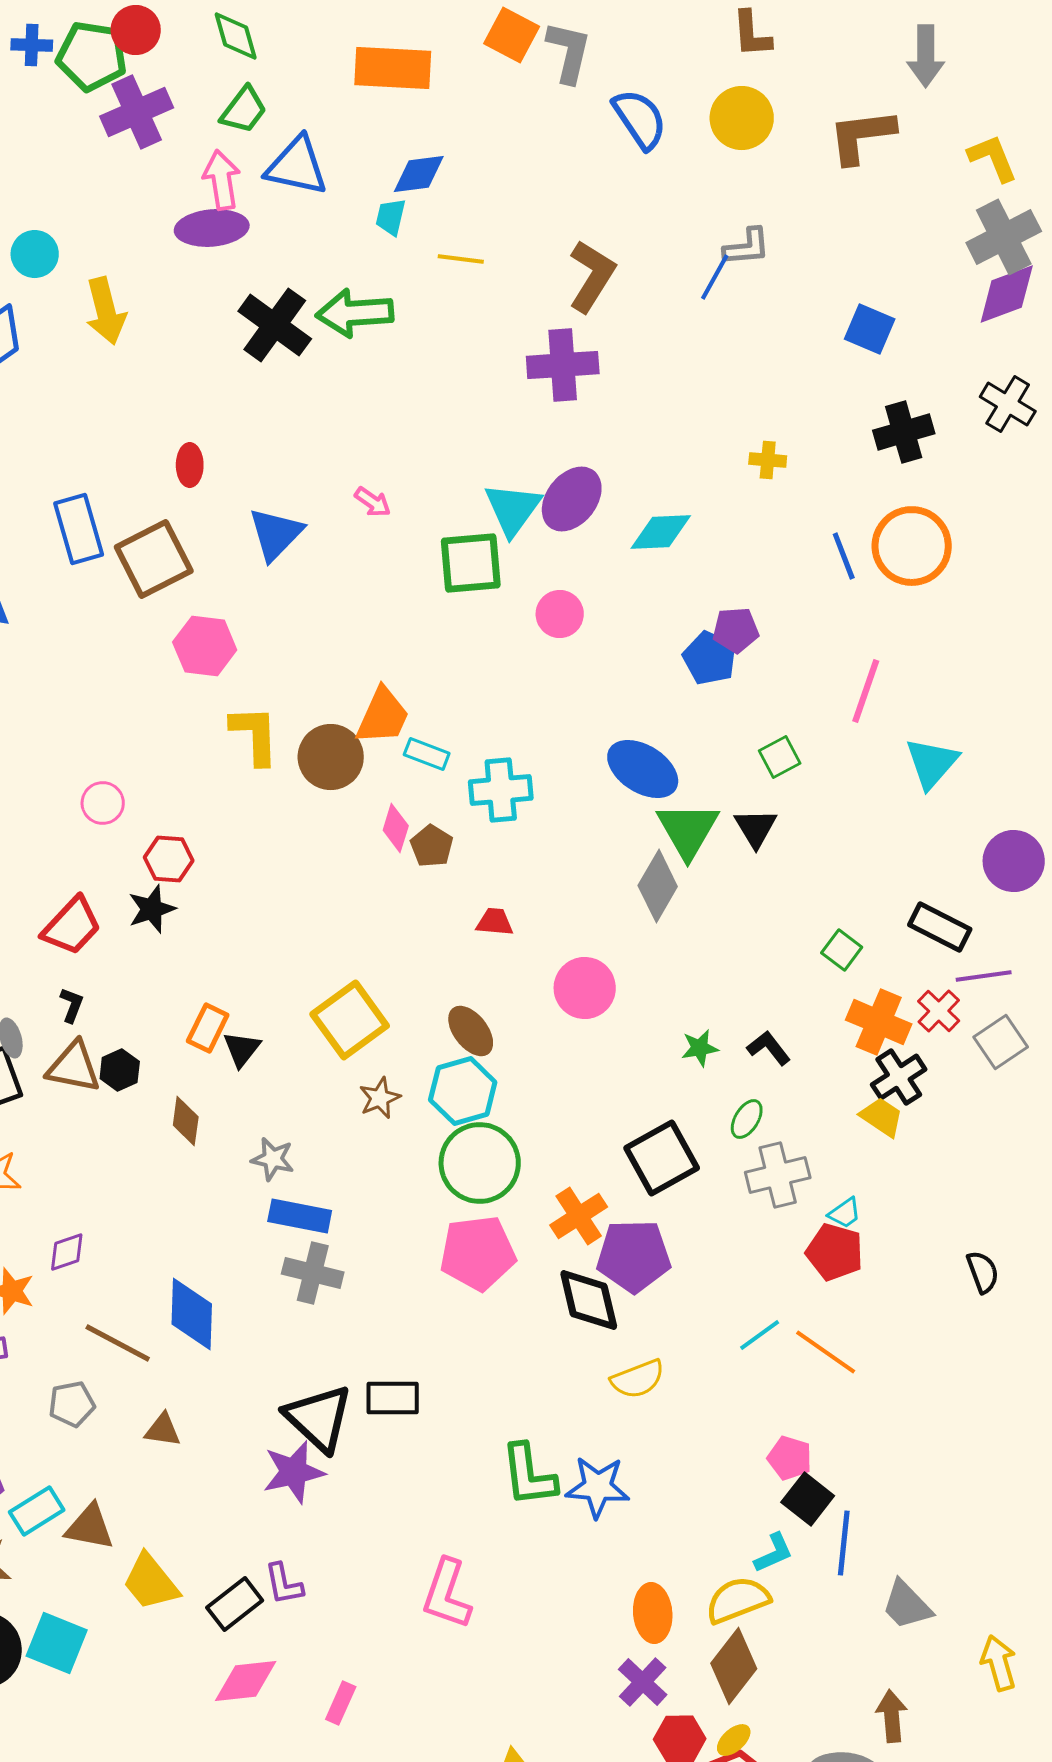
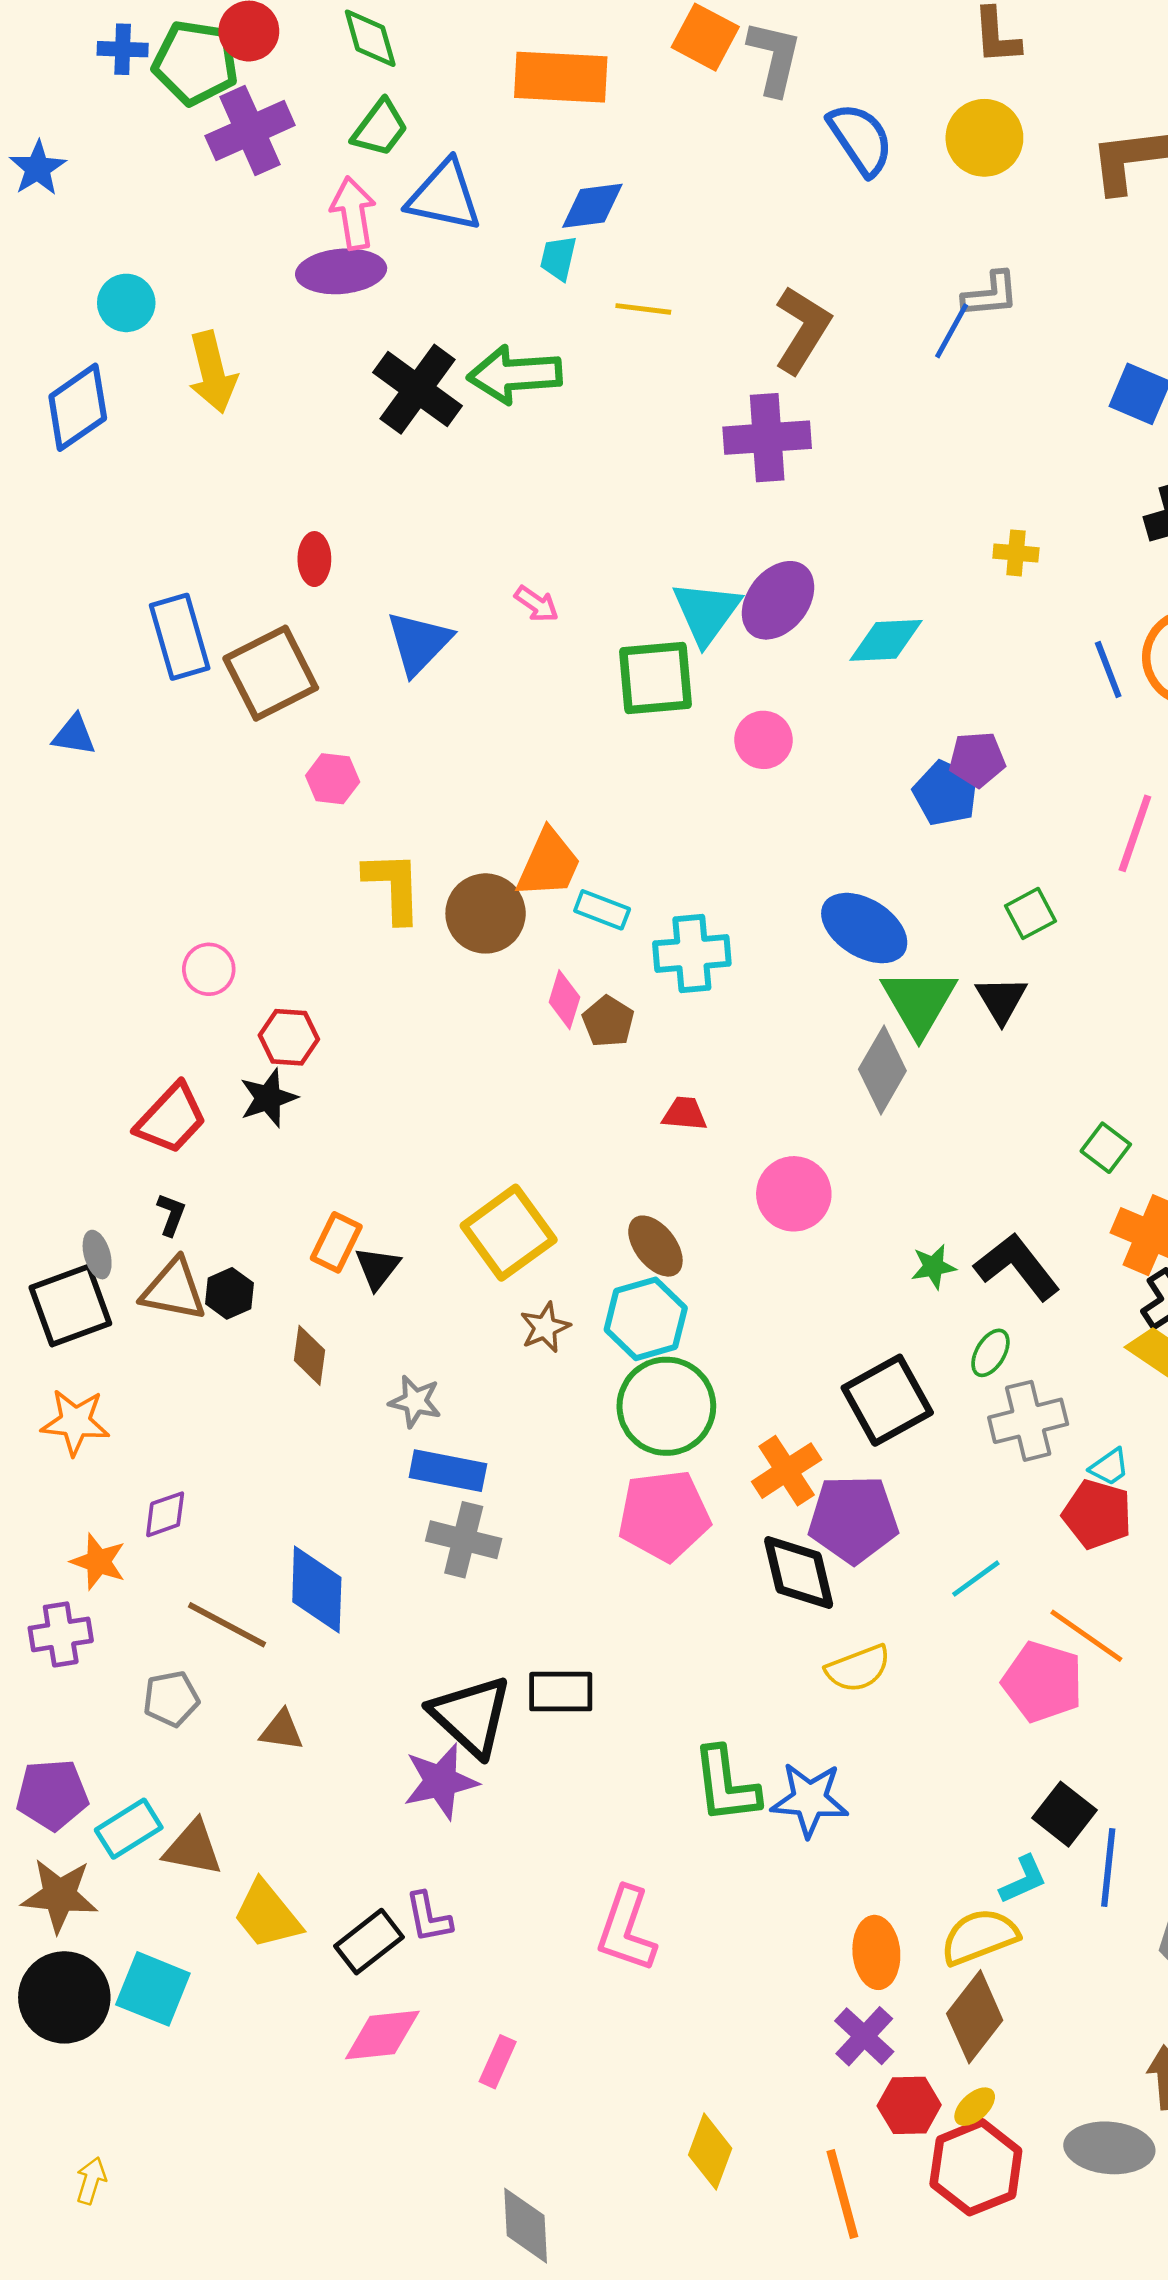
pink hexagon: (205, 646) -> (333, 779), size x0.7
black L-shape: (769, 1048) -> (1017, 1267), size x1.6
cyan line: (760, 1335) -> (976, 1579), moved
pink pentagon: (790, 1458) -> (1043, 1682), moved, size x1.5

